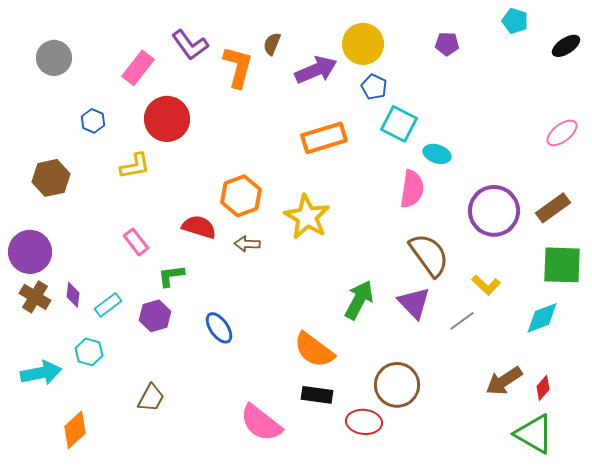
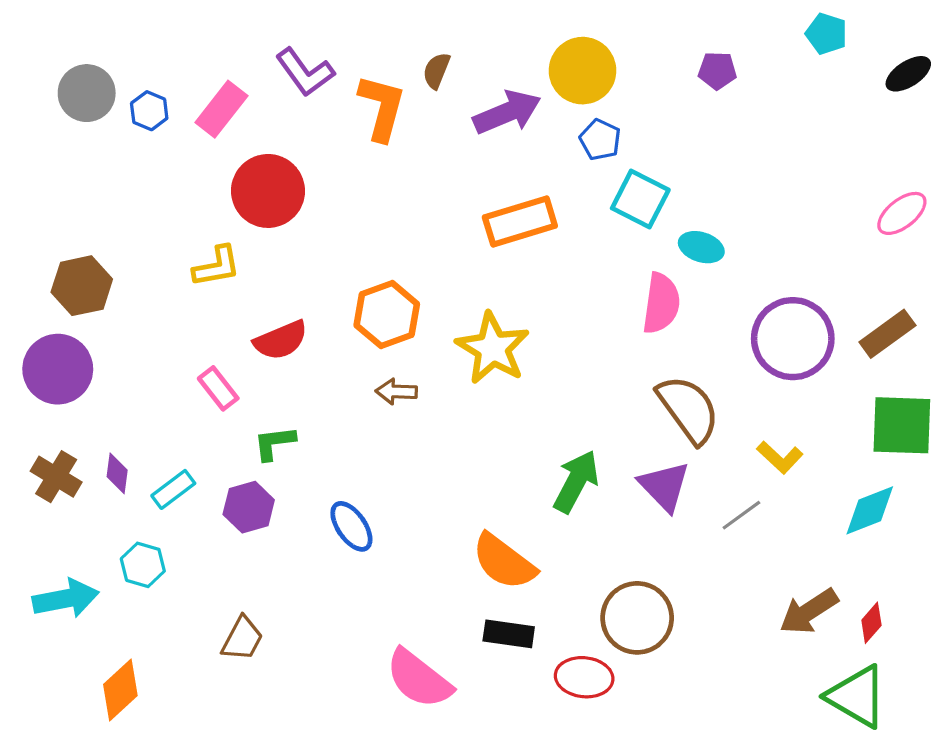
blue hexagon: (93, 121) -> (149, 111), moved
red semicircle: (199, 227) -> (281, 340), moved, turned 140
purple circle: (30, 252) -> (58, 369), moved

